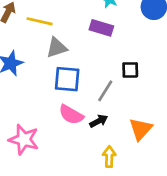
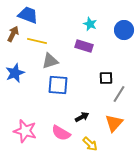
gray line: (105, 91) -> (119, 94), moved
pink semicircle: (71, 115) -> (61, 133), moved
yellow arrow: (109, 157) -> (90, 144), turned 133

